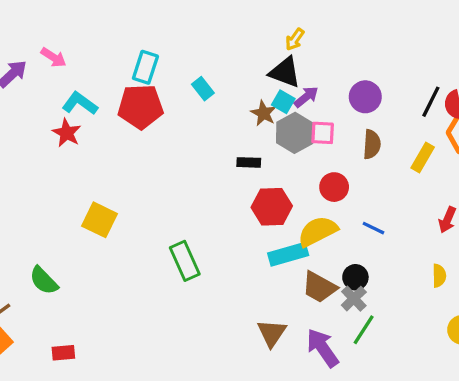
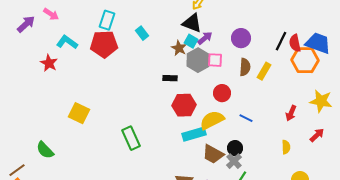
red star: (67, 133) -> (49, 63), moved
yellow rectangle: (423, 158) -> (264, 71), moved

